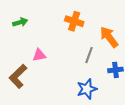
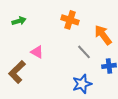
pink triangle: (39, 55) -> (37, 52), turned 40
gray line: (89, 55) -> (84, 52), turned -63

